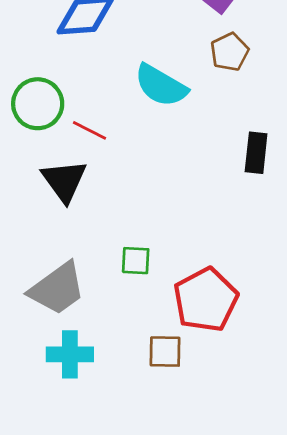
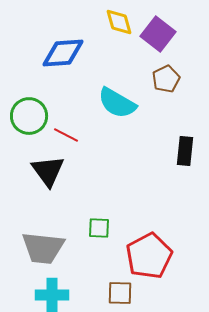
gray trapezoid: (57, 289) -> (43, 248), turned 42

